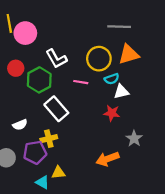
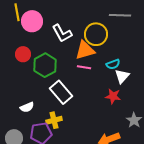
orange triangle: (129, 54) -> (85, 50), moved
white L-shape: (56, 59) -> (62, 33), moved
yellow circle: (99, 59) -> (96, 34), moved
white triangle: (121, 92) -> (122, 76), turned -35

